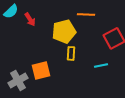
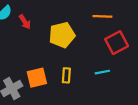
orange line: (86, 14) -> (102, 16), moved
yellow rectangle: (71, 53) -> (66, 75), moved

